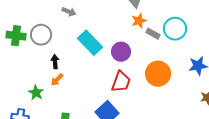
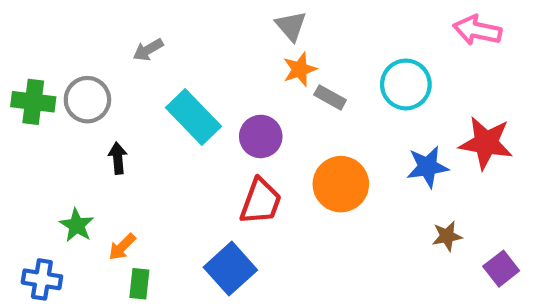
gray arrow: (69, 12) -> (148, 50), turned 128
cyan circle: (175, 29) -> (406, 84), moved
orange arrow: (57, 80) -> (122, 247), moved

